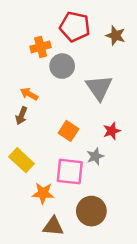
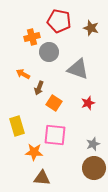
gray triangle: (99, 88) -> (78, 69), turned -35
brown arrow: (21, 116) -> (39, 88), moved
gray star: (95, 156) -> (93, 144), moved
yellow rectangle: (21, 160) -> (17, 126), turned 30
brown circle: (91, 211) -> (94, 168), moved

